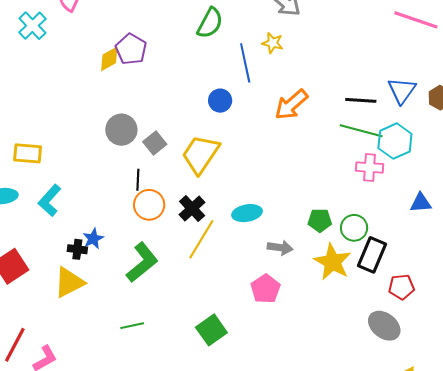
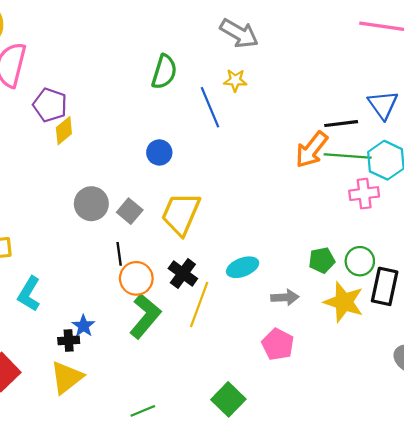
purple pentagon: (131, 49) -> (50, 105), moved
blue circle: (220, 101) -> (159, 152), moved
orange arrow: (291, 105) -> (312, 150), moved
green L-shape: (142, 262) -> (145, 316), moved

